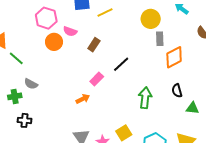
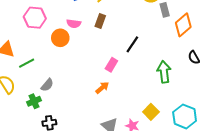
pink hexagon: (46, 18) -> (35, 18), moved
brown rectangle: (94, 45) -> (100, 21), moved
green line: (16, 58) -> (27, 63), turned -56
gray semicircle: (31, 84) -> (47, 85), turned -64

